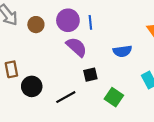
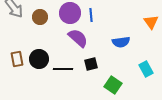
black circle: (32, 86) -> (39, 59), moved
black line: (66, 97) -> (63, 69), moved, turned 30

